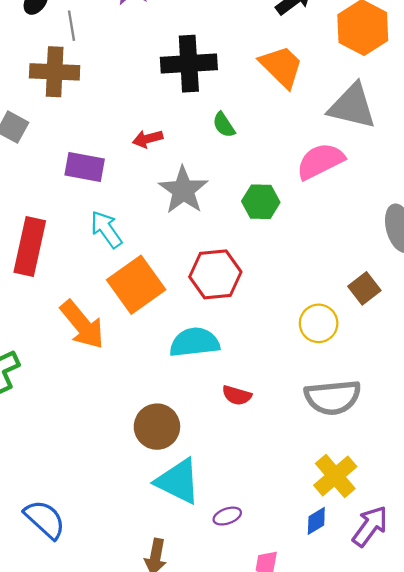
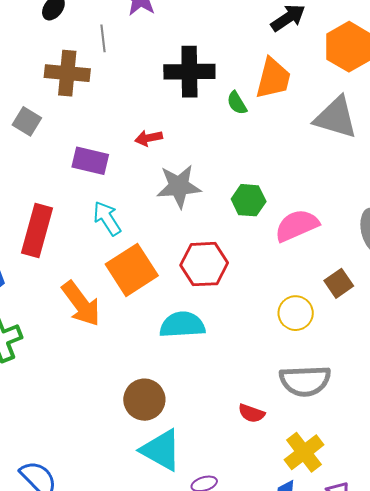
gray line: (71, 26) -> (103, 38), moved
orange trapezoid: (281, 66) -> (273, 78), turned 57
green semicircle: (224, 125) -> (237, 103), moved
pink semicircle: (320, 161) -> (297, 226), moved
gray star: (183, 190) -> (179, 186), turned 30
red semicircle: (237, 395) -> (252, 413), moved

